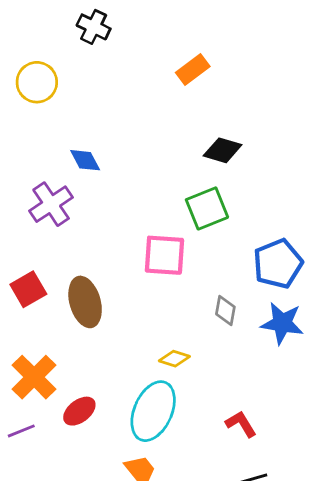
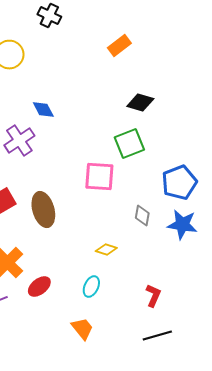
cyan ellipse: (153, 411) -> (91, 286), size x0.5
red L-shape: (241, 424) -> (153, 296), turned 55

